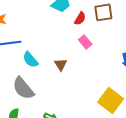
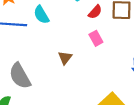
cyan semicircle: (30, 60) -> (41, 15), moved

